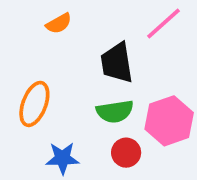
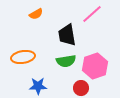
orange ellipse: (34, 104) -> (23, 57), turned 60
red circle: (126, 153) -> (81, 88), moved

